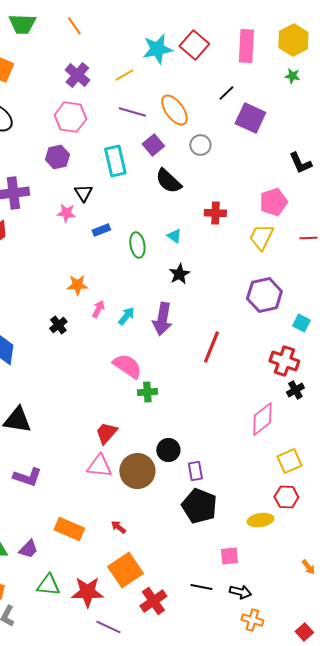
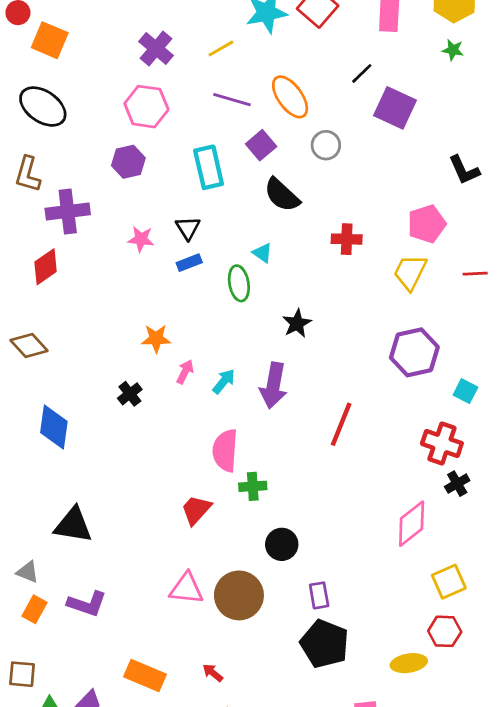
black triangle: (83, 193) -> (188, 228), moved
cyan triangle: (174, 236) -> (262, 253), moved
pink semicircle: (127, 366) -> (225, 450), turned -120
red trapezoid: (106, 433) -> (196, 510), moved
black circle: (168, 450) -> (282, 544), moved

